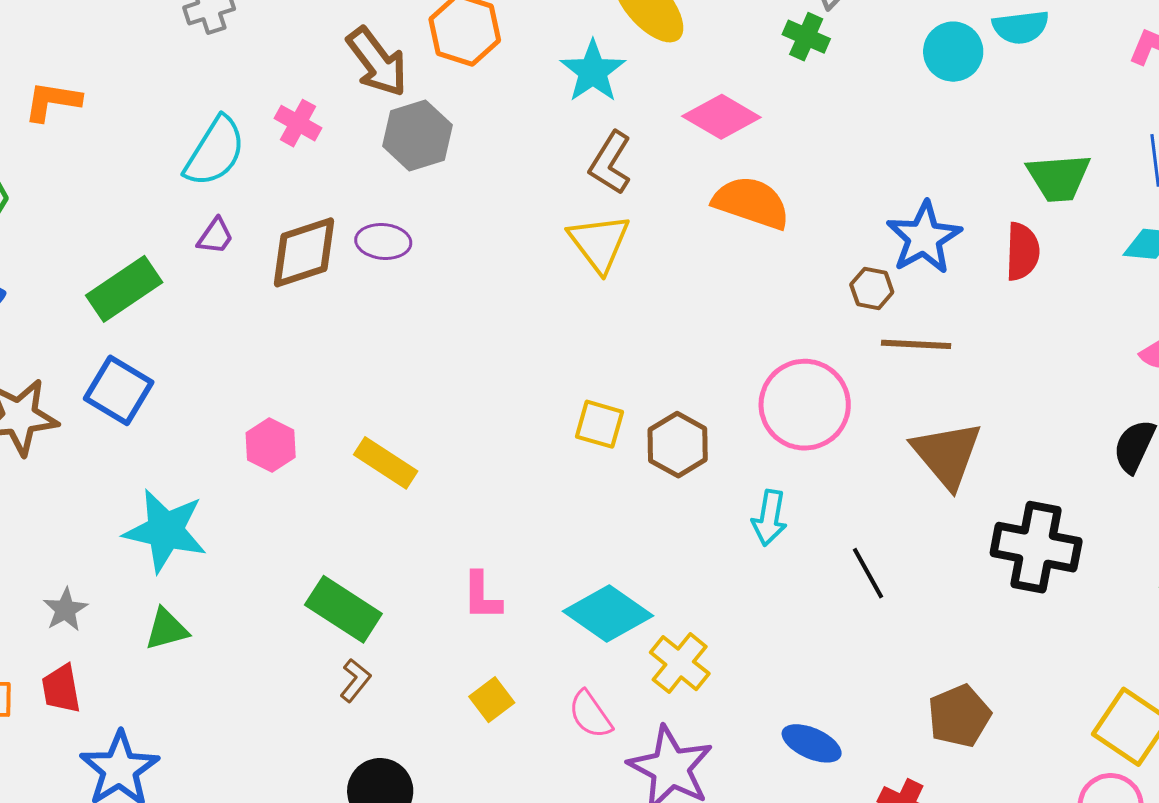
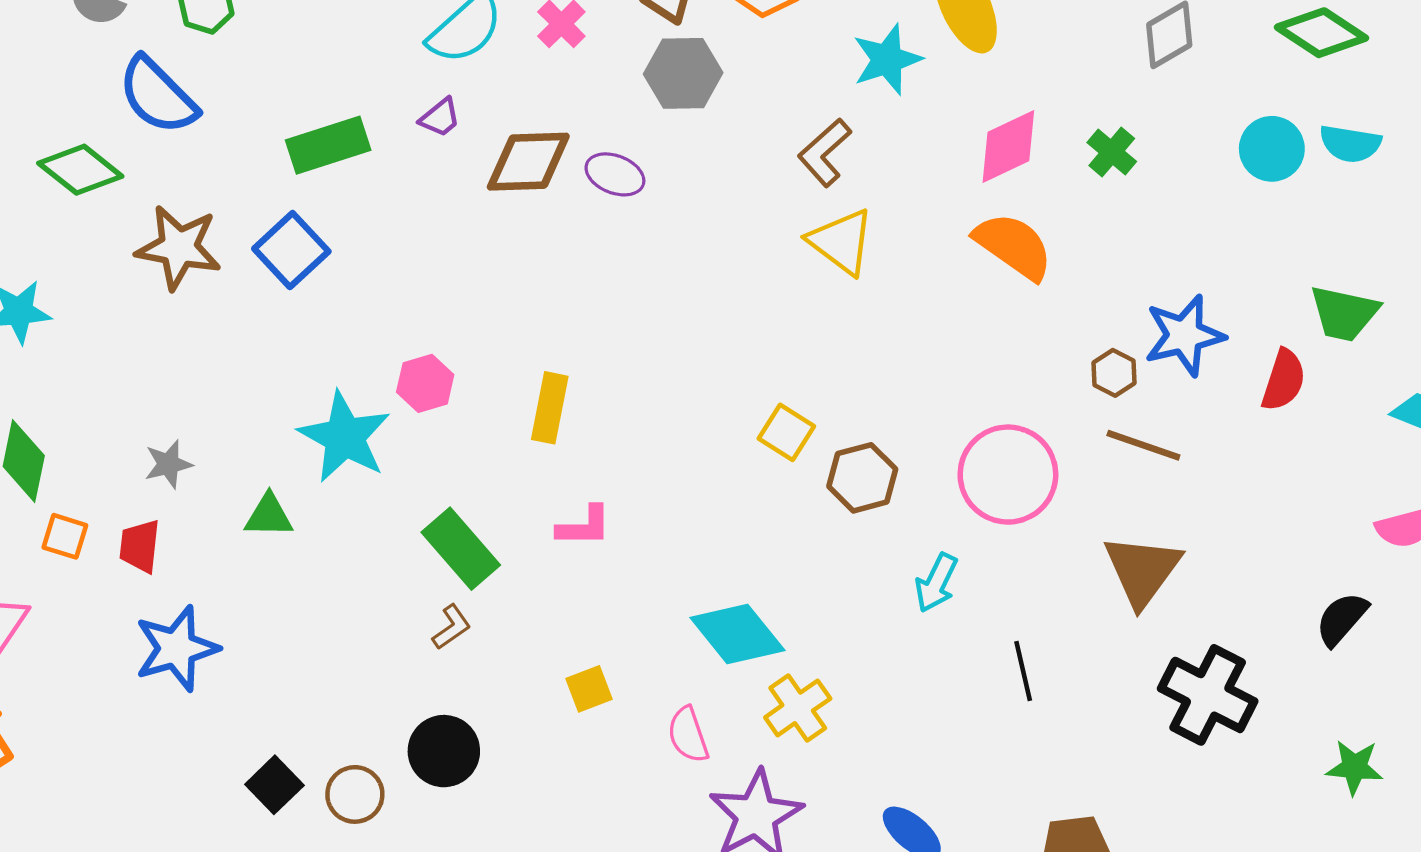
green cross: (806, 37) -> (1112, 152), moved
pink diamond: (721, 117) -> (1008, 147), turned -72
brown L-shape: (610, 163) -> (825, 153), moved
yellow triangle: (599, 243) -> (841, 242), turned -32
pink hexagon: (271, 445) -> (425, 383), moved
yellow rectangle: (386, 463) -> (550, 408), turned 52
cyan star: (165, 531) -> (345, 437), moved
pink L-shape: (482, 596) -> (584, 526), moved, turned -106

